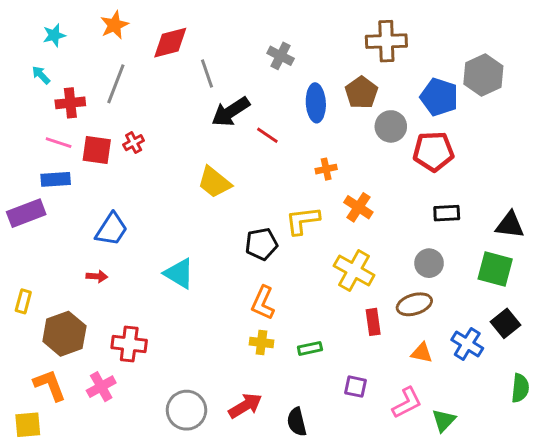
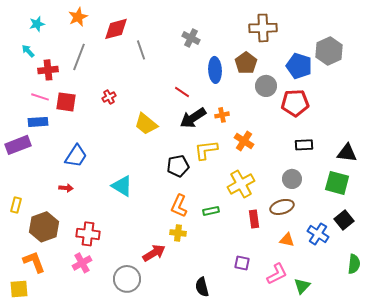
black arrow: (231, 112) -> (193, 118), moved
red cross: (134, 143) -> (109, 97), moved
yellow cross: (354, 270) -> (241, 184), turned 32
green rectangle: (310, 348) -> (211, 211), moved
pink cross: (101, 387) -> (82, 263), moved
red arrow: (245, 406) -> (154, 253), moved

